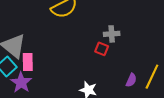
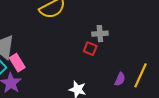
pink rectangle: (28, 62) -> (17, 63), turned -30

